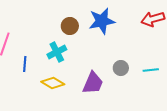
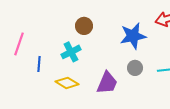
blue star: (102, 21) -> (133, 36), moved

